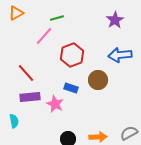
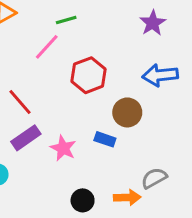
blue rectangle: (71, 88) -> (105, 139), moved
purple rectangle: (30, 97) -> (26, 138), turned -30
gray semicircle: (129, 133) -> (154, 178), moved

